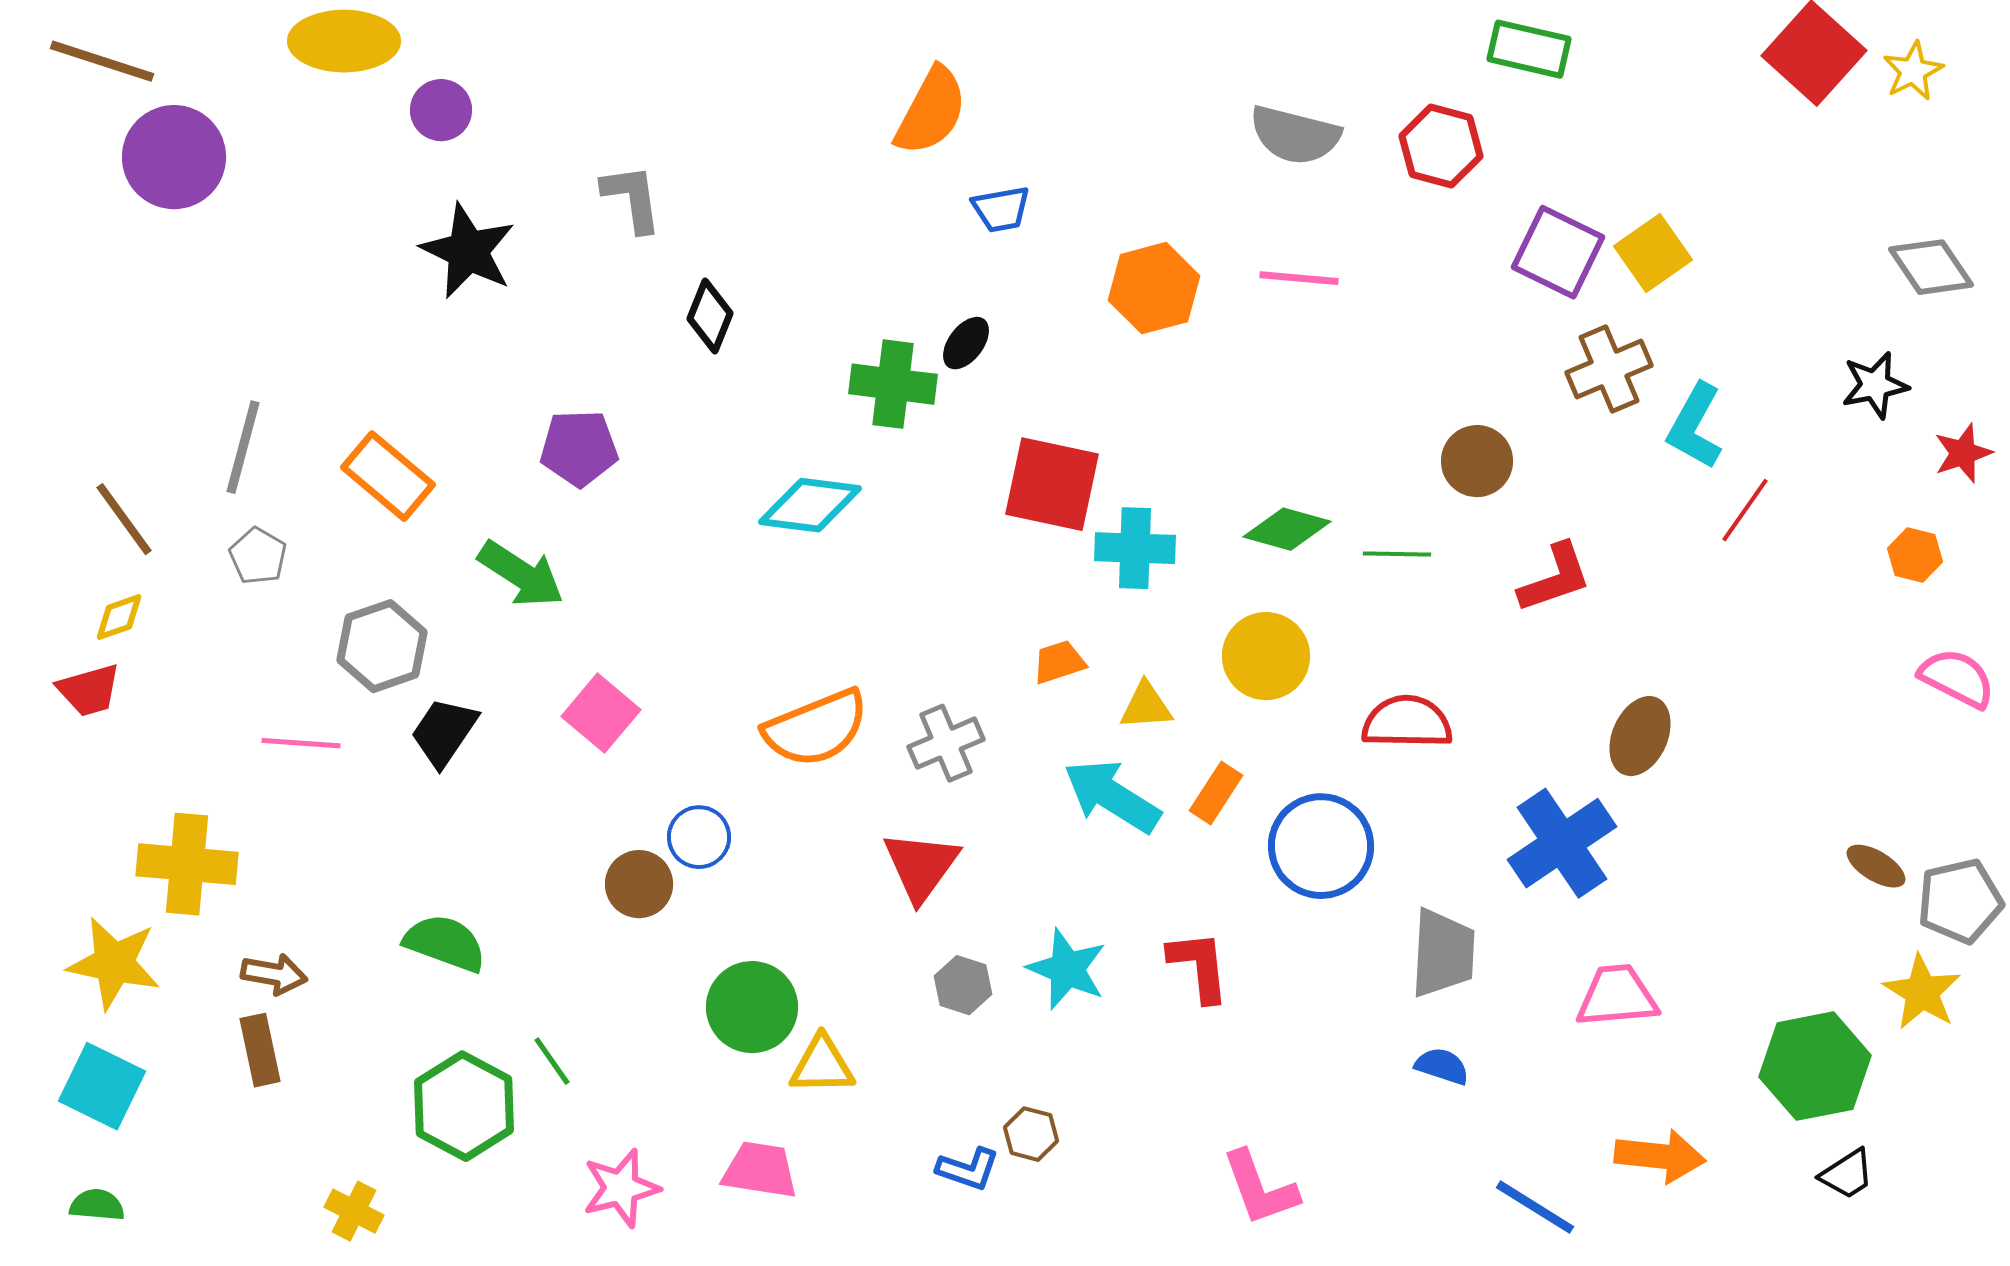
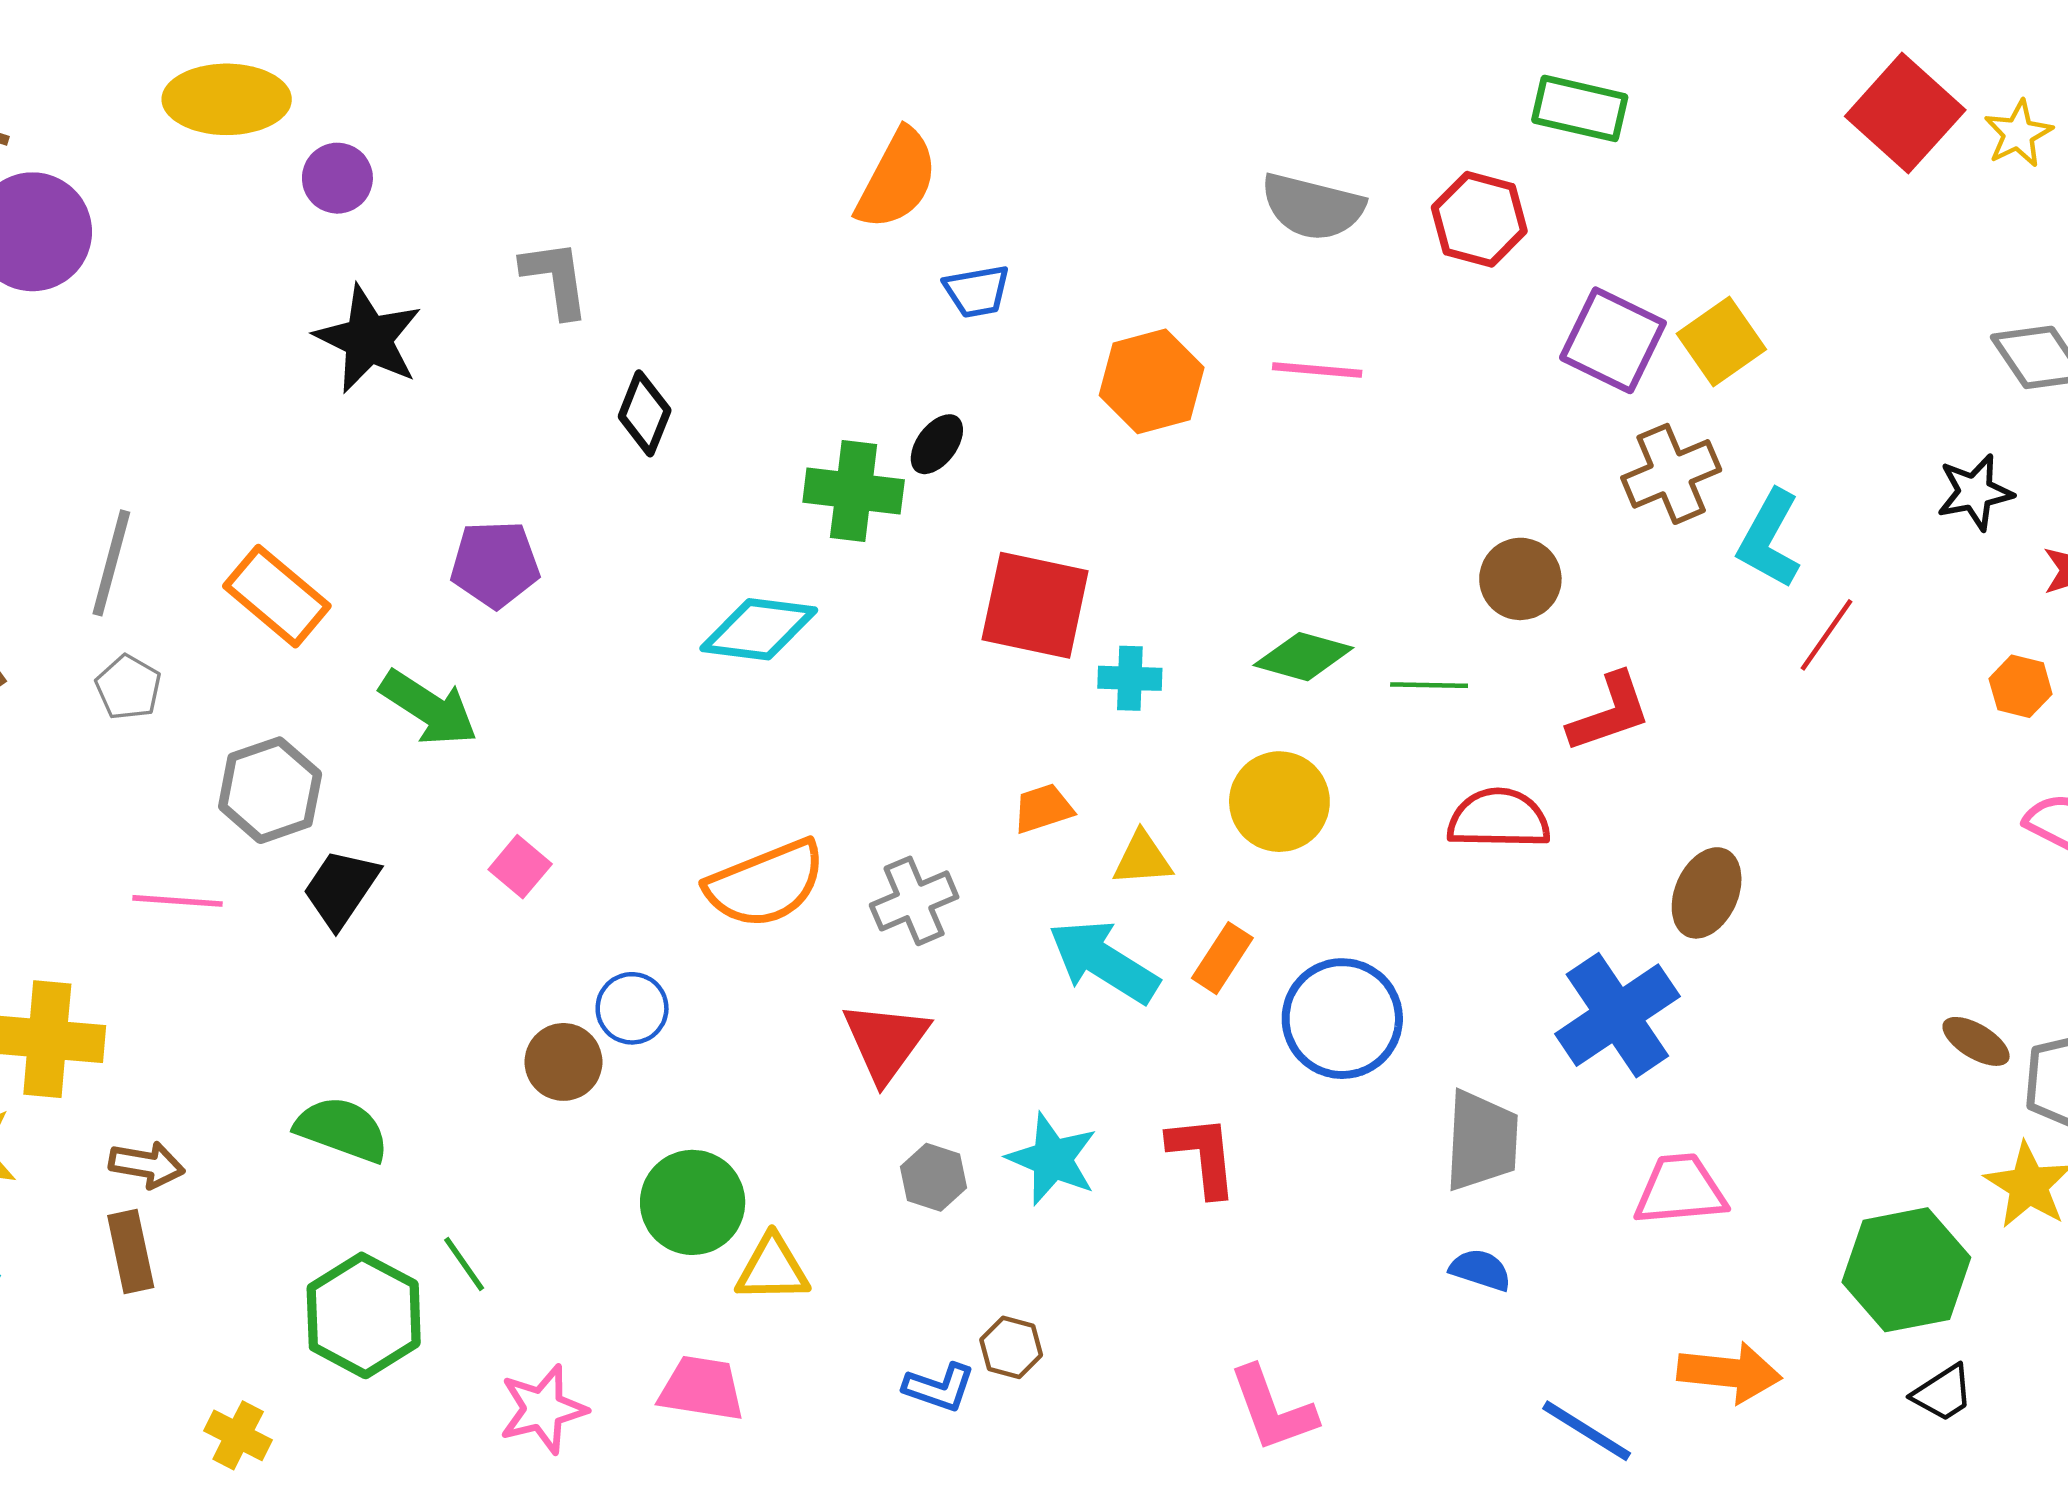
cyan cross: (1135, 548) -> (1130, 678), size x0.7
pink square: (601, 713) -> (520, 867), size x0.7
red semicircle: (1407, 722) -> (1499, 819), moved

